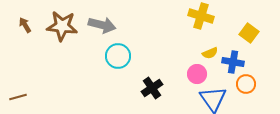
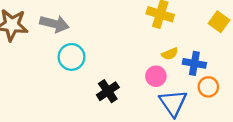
yellow square: (249, 33) -> (219, 22), moved

